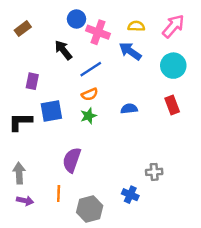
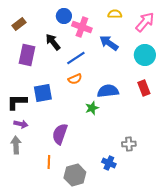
yellow semicircle: (136, 26) -> (115, 14), moved
purple rectangle: (32, 81) -> (27, 55), moved, size x1.5
blue semicircle: (129, 109) -> (108, 91), size x1.5
green star: (88, 116) -> (92, 108), moved
purple arrow: (25, 201) -> (21, 124), moved

